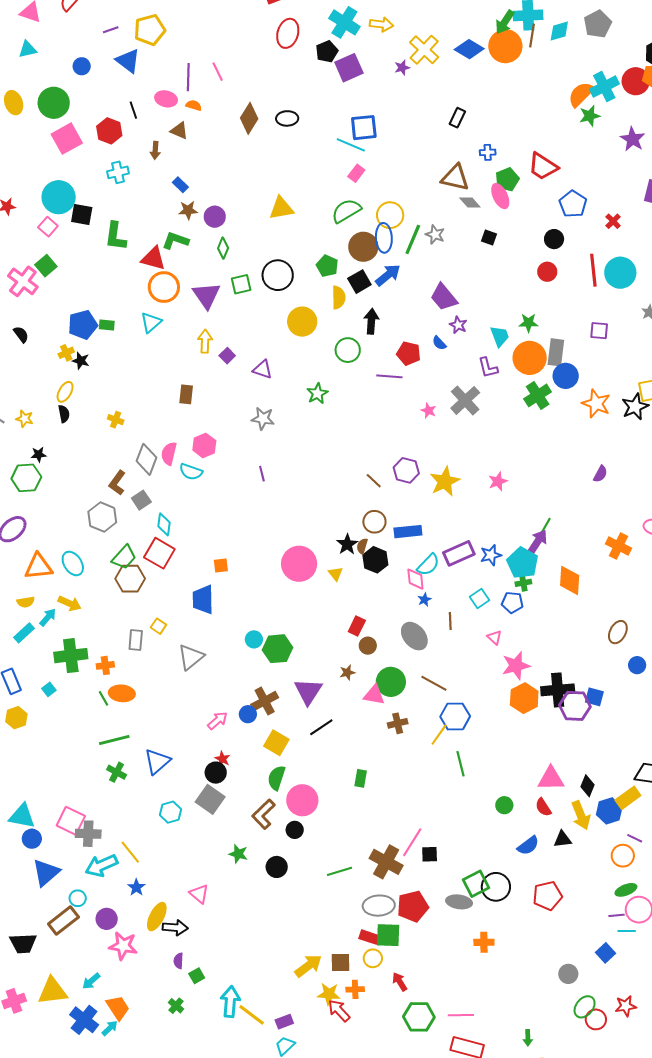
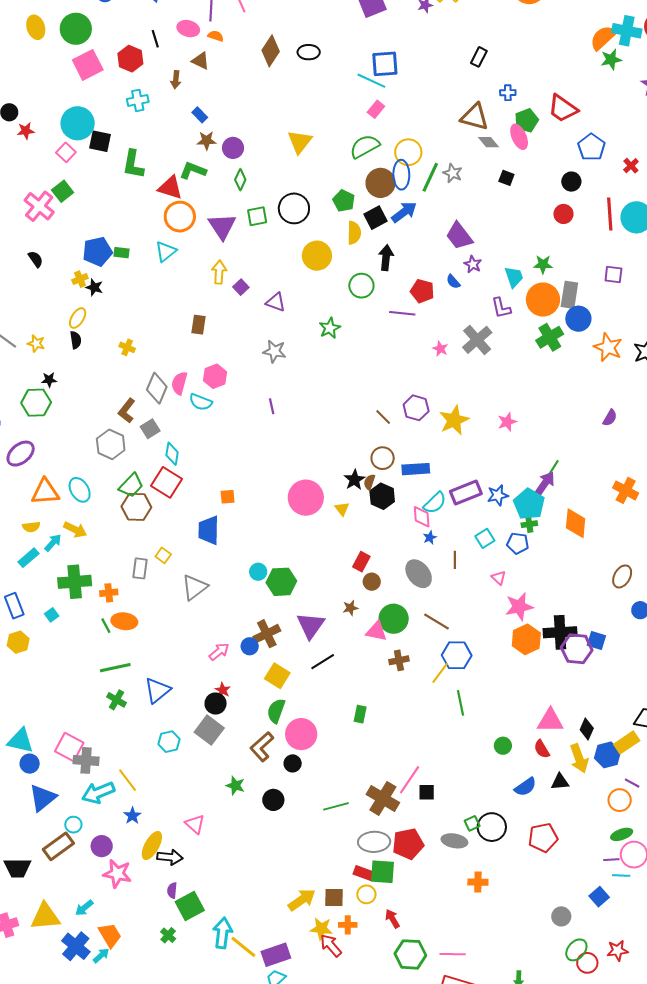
cyan cross: (604, 87) -> (627, 31), turned 36
yellow triangle: (281, 208) -> (300, 142), turned -44
green square: (476, 884) -> (472, 823), size x0.6
green square: (197, 976) -> (190, 906), size x1.8
purple rectangle: (284, 1022) -> (276, 955), size x1.6

